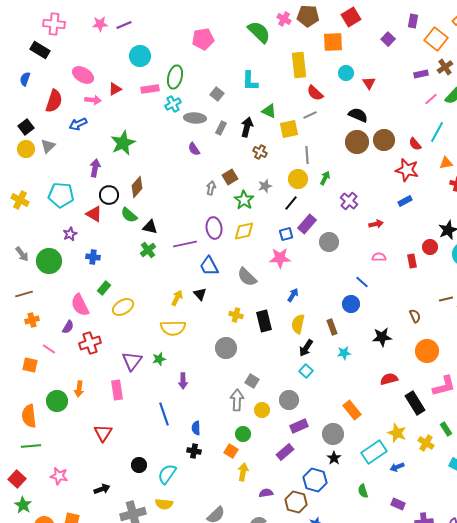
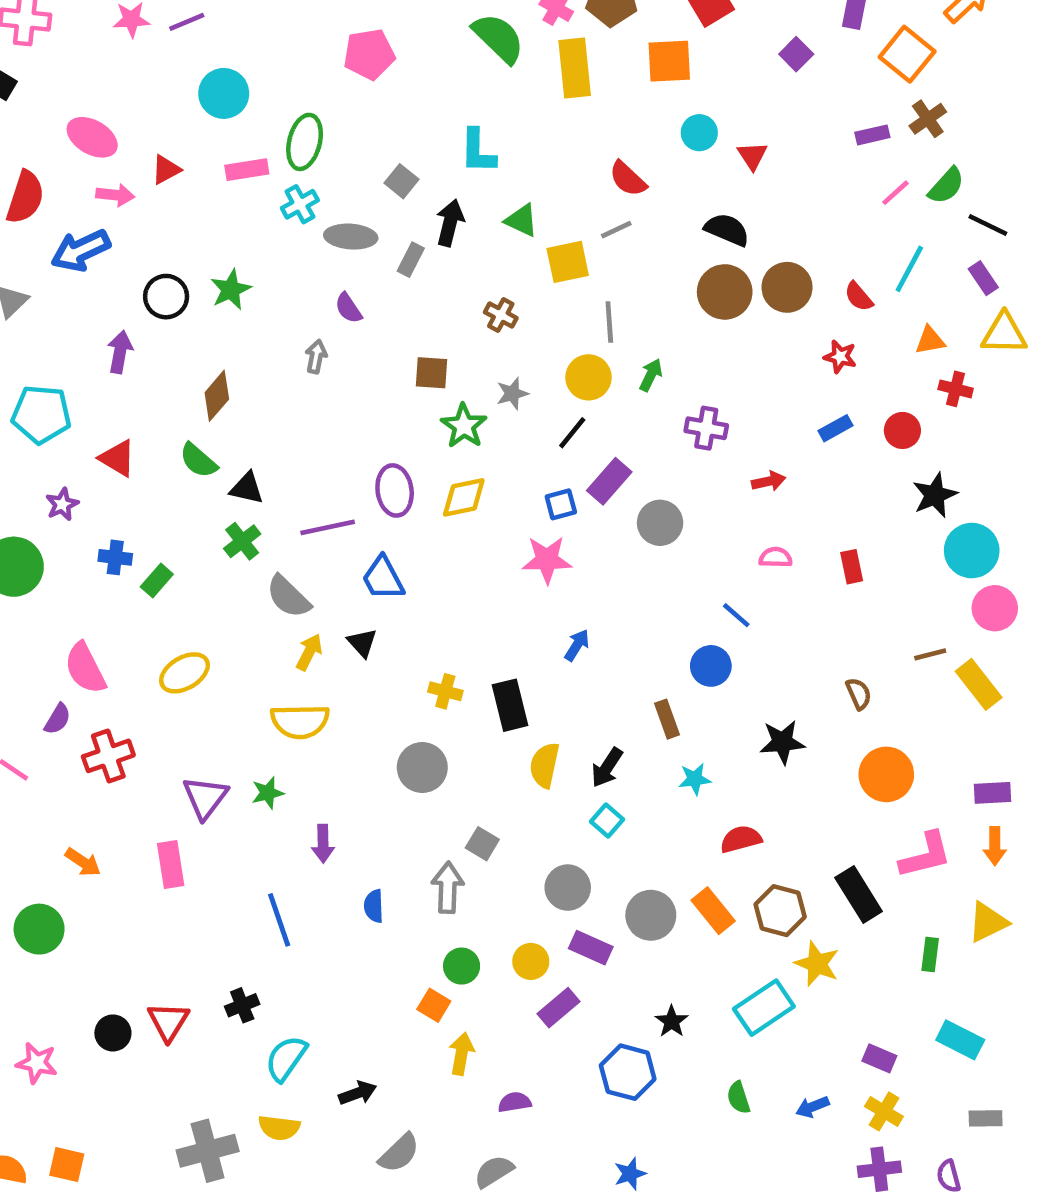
yellow rectangle: (299, 65) -> (575, 68), moved
blue arrow: (78, 124) -> (81, 250), size x1.4
black arrow: (247, 127) -> (450, 223), moved
green star: (123, 143) -> (231, 290), moved, size x0.7
red star: (407, 170) -> (840, 357), size x0.6
brown square: (230, 177) -> (431, 373), turned 35
gray arrow: (211, 188) -> (316, 357), moved
black circle: (109, 195) -> (166, 297), moved
purple cross: (349, 201) -> (706, 428), turned -30
red circle: (430, 247) -> (902, 430), moved
gray semicircle: (247, 277) -> (288, 597), moved
green rectangle: (104, 288) -> (157, 581), moved
yellow semicircle: (298, 324) -> (545, 765), moved
red semicircle: (389, 379) -> (741, 839), moved
orange arrow: (79, 389) -> (83, 862), turned -63
green circle: (57, 401) -> (39, 929), moved
yellow circle: (262, 410) -> (531, 961), moved
purple rectangle: (299, 426) -> (591, 948), turned 48
blue semicircle: (196, 428) -> (374, 906), moved
green rectangle: (446, 429) -> (930, 954), turned 40
red triangle: (103, 433) -> (168, 1021), moved
gray circle: (333, 434) -> (651, 915), moved
yellow cross: (426, 443) -> (884, 1111), moved
black cross: (194, 451) -> (242, 1005), moved, turned -32
black circle: (139, 465) -> (113, 1033), moved
blue arrow: (397, 467) -> (812, 1107), moved
black arrow: (102, 489) -> (358, 1093), moved
brown hexagon: (296, 502) -> (780, 911), moved
purple rectangle: (398, 504) -> (879, 1058), moved

